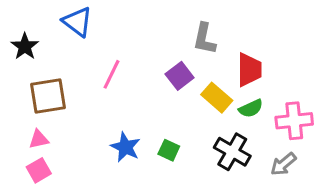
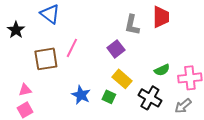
red trapezoid: (249, 70) -> (161, 17), moved
brown square: (48, 96) -> (46, 59), moved
yellow rectangle: (217, 98) -> (122, 79), moved

